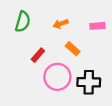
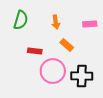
orange arrow: (61, 24) -> (56, 22), turned -80
red rectangle: (38, 55) -> (35, 51), turned 56

